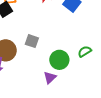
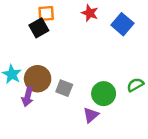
gray square: (32, 41) -> (64, 88), moved

